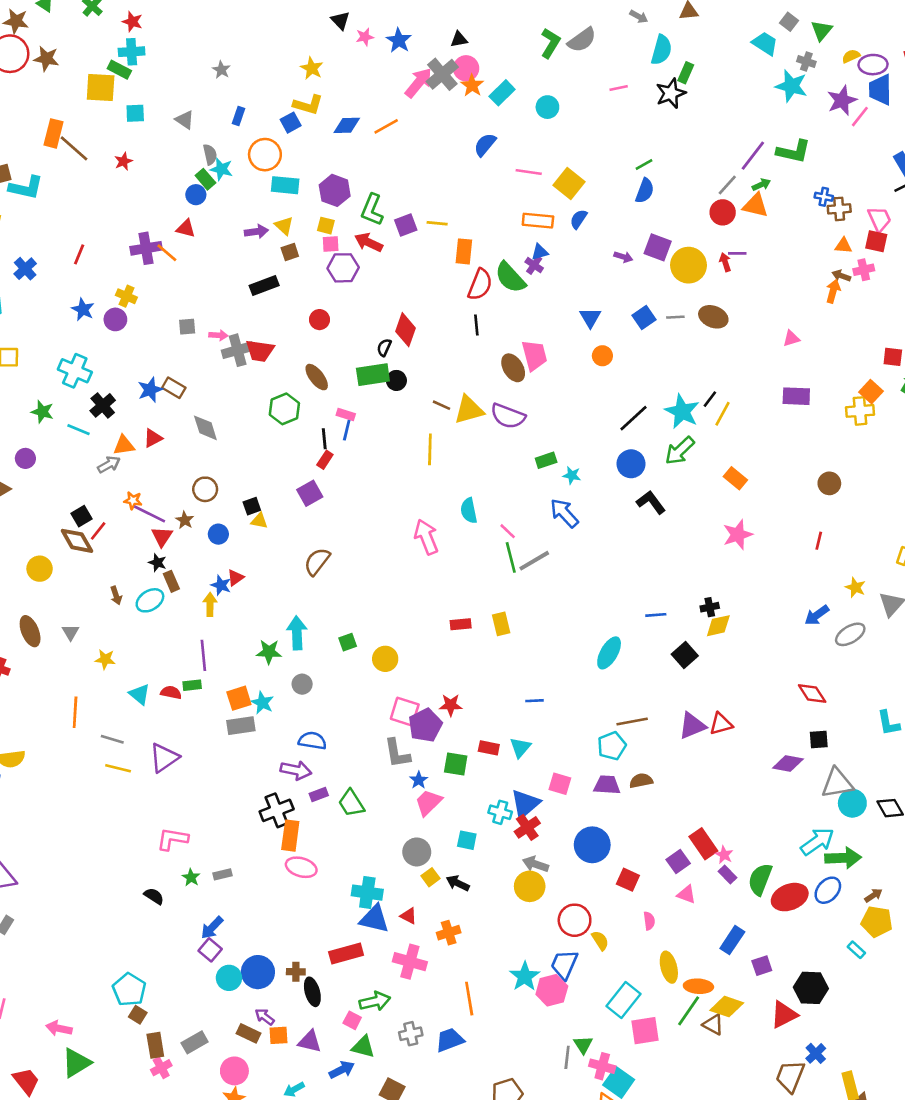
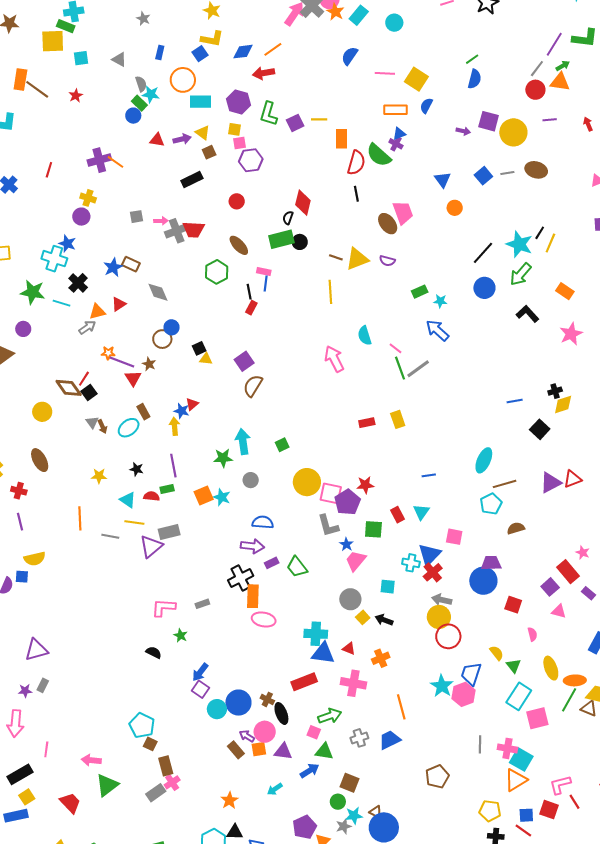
red triangle: (186, 228) -> (157, 140), moved
red arrow: (369, 242) -> (264, 73), moved, turned -30
red arrow: (725, 262) -> (588, 124), moved
blue star: (83, 309) -> (67, 244), moved
green star: (42, 412) -> (33, 292), size x1.4
purple semicircle: (508, 416) -> (387, 261), size x0.6
purple square: (310, 493) -> (244, 361), moved
black L-shape: (651, 502) -> (527, 314), moved
black square: (81, 516) -> (89, 392), moved
blue circle: (218, 534) -> (172, 327), moved
black star: (157, 563) -> (137, 469), moved
gray triangle: (71, 632) -> (92, 422), moved
cyan ellipse: (609, 653) -> (484, 460), moved
yellow circle: (385, 659) -> (307, 482), moved, size x1.4
gray rectangle: (241, 726) -> (169, 532), moved
red rectangle: (489, 748) -> (397, 515), turned 56
yellow line: (118, 768) -> (134, 522), moved
purple trapezoid: (607, 785) -> (491, 563), moved
pink star: (724, 855) -> (583, 553), moved
gray rectangle: (223, 874) -> (202, 604), moved
red circle: (575, 920) -> (448, 636), moved
brown cross: (296, 972) -> (267, 699), turned 32
brown rectangle: (248, 1033) -> (236, 750), turned 30
gray rectangle: (195, 1042) -> (156, 793), moved
green triangle: (583, 1045) -> (514, 666), moved
pink circle: (234, 1071) -> (265, 732), moved

